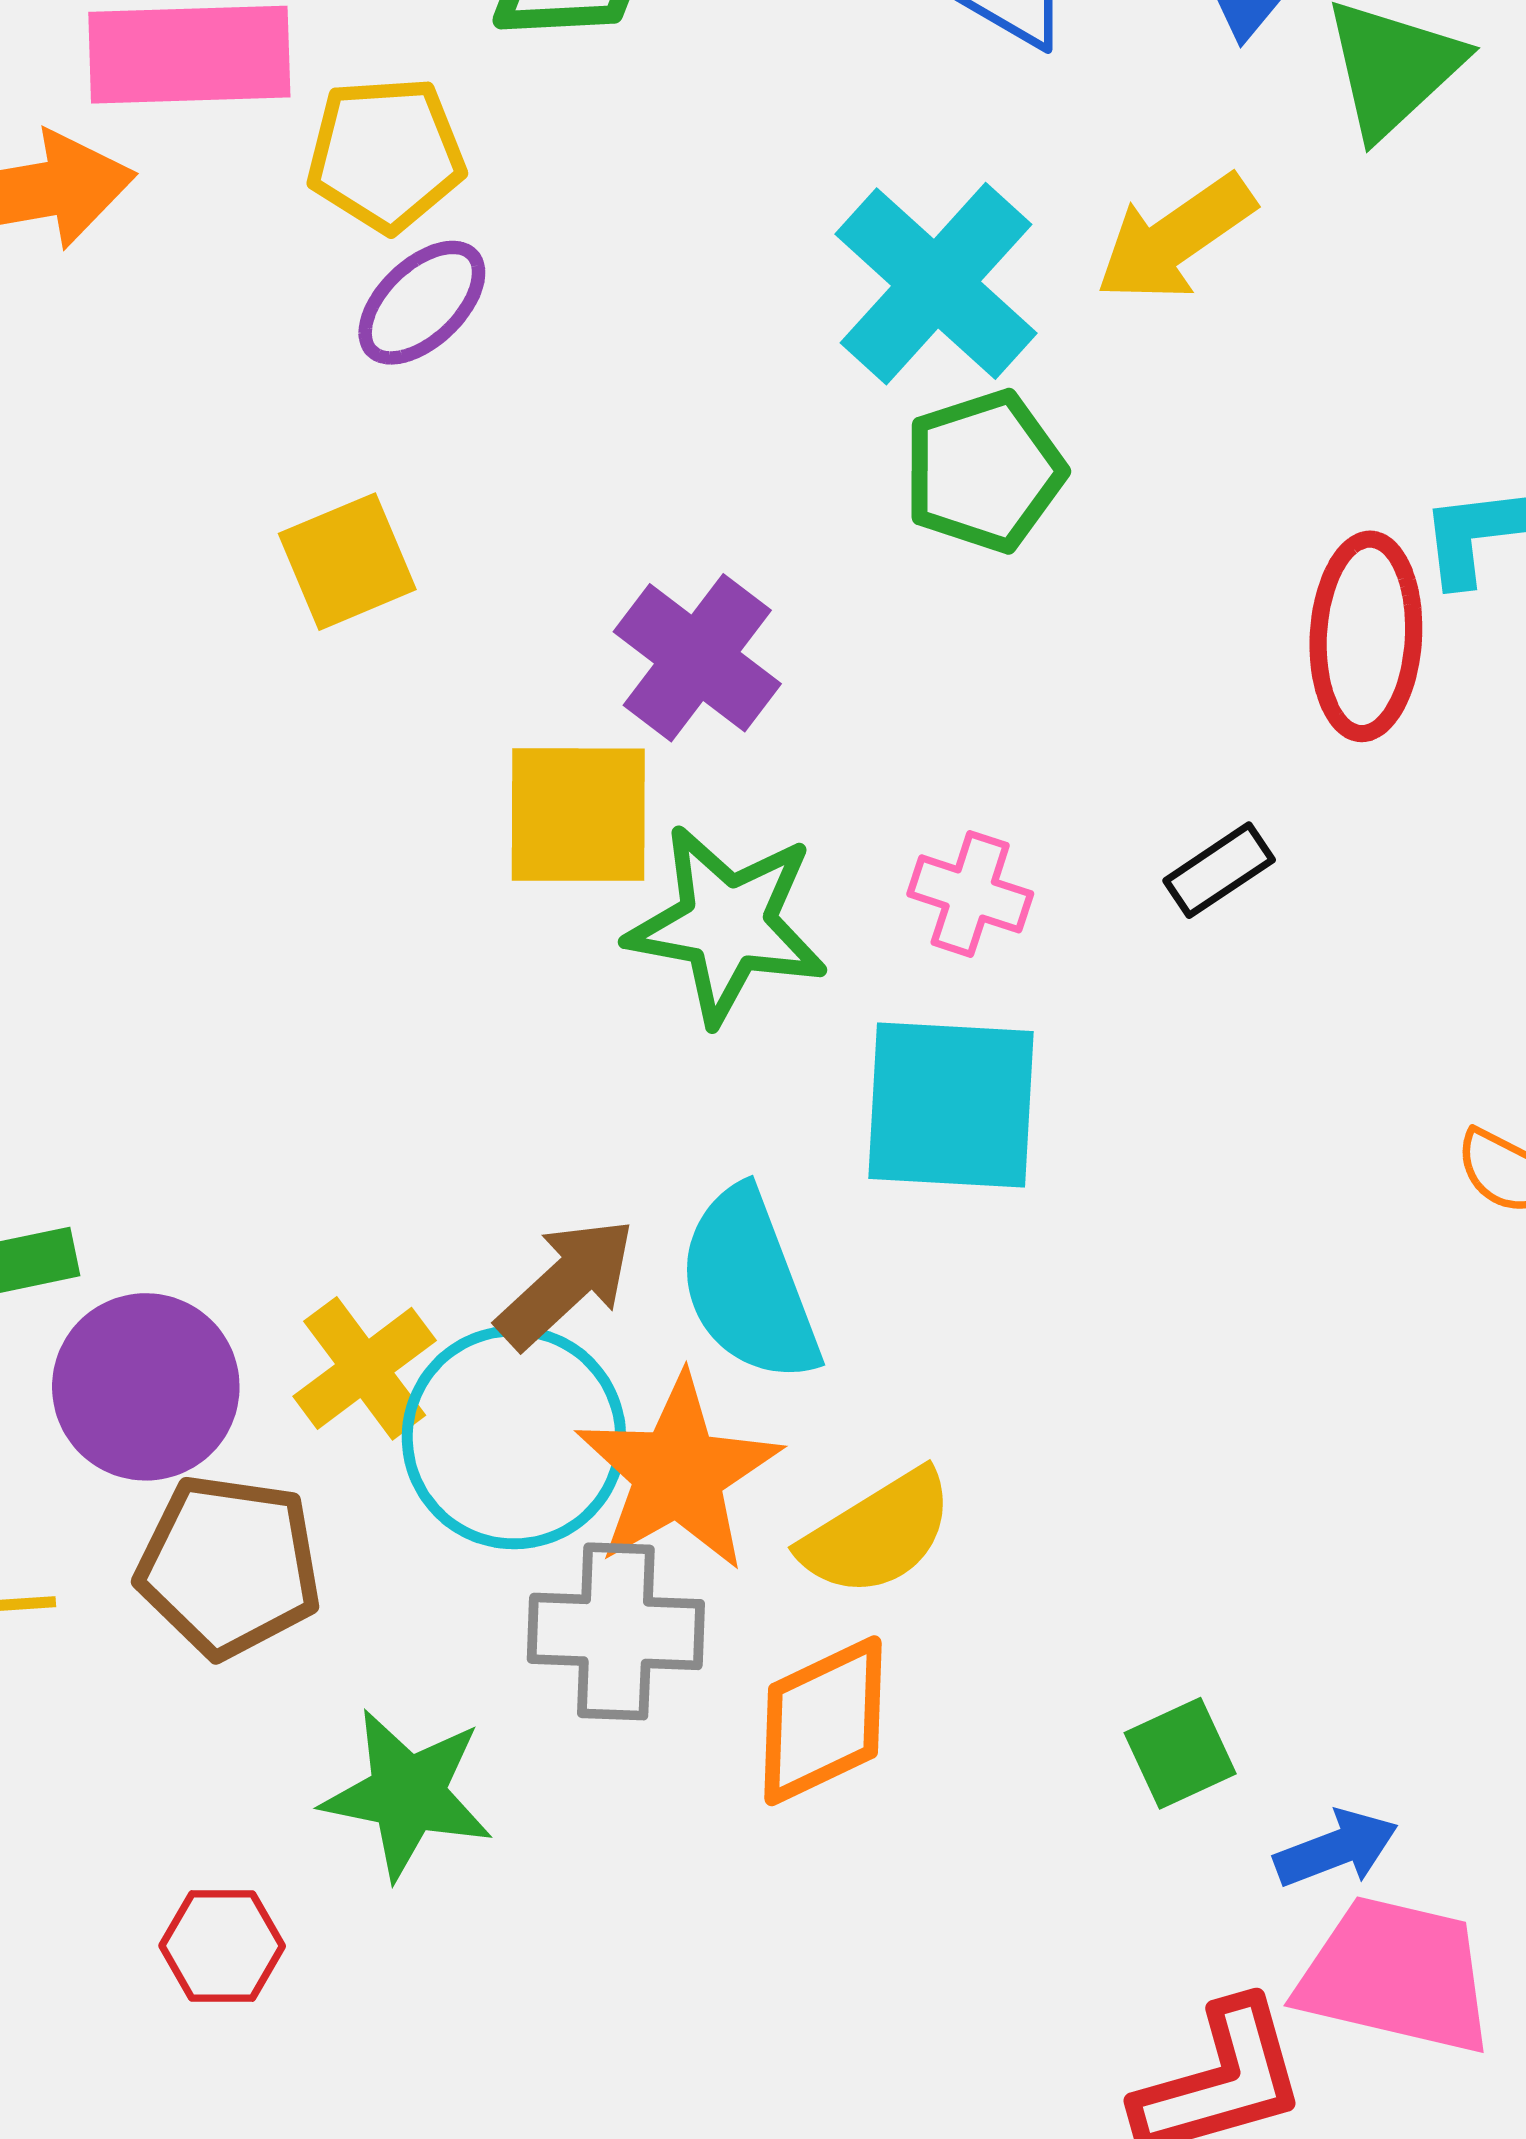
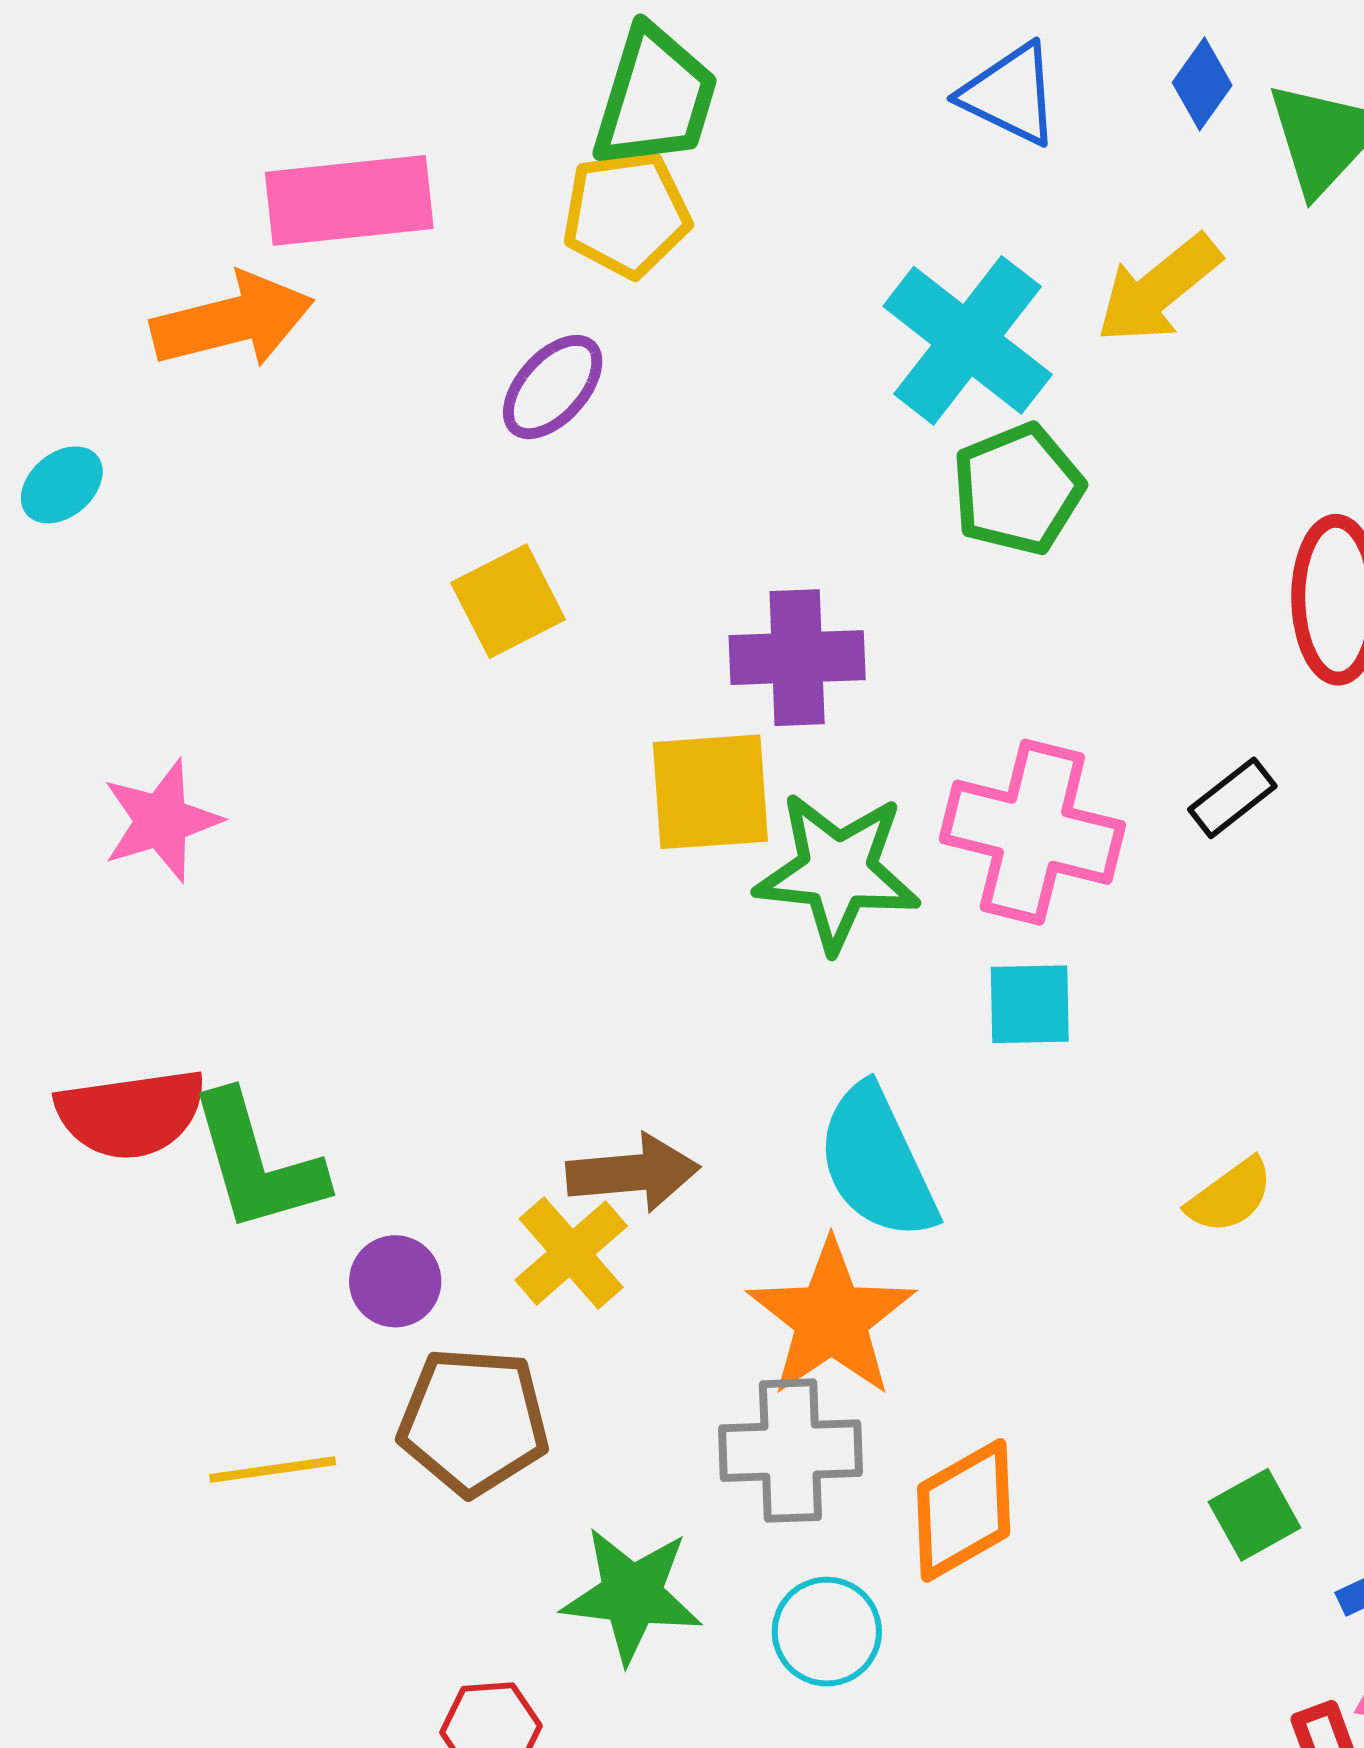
yellow pentagon: (386, 154) -> (626, 214), moved
purple cross: (697, 658) -> (797, 658), turned -35
pink cross: (970, 894) -> (1032, 832), size x1.8
cyan square: (951, 1105) -> (1030, 1004), size x0.6
brown arrow: (566, 1283) -> (633, 1173), moved, turned 42
purple circle: (146, 1387) -> (395, 1281), size x0.6
cyan circle: (514, 1437) -> (827, 1632), moved, size x0.6
yellow semicircle: (878, 1533) -> (1230, 1196), moved, size x0.7

